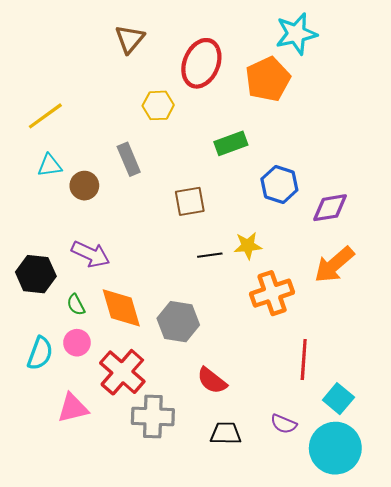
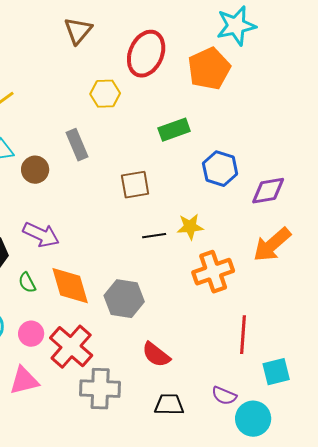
pink circle: (77, 343) -> (31, 334), moved
cyan square: (338, 399) -> (276, 372), turned 36
cyan circle: (335, 448) -> (253, 419), moved, size x0.7

